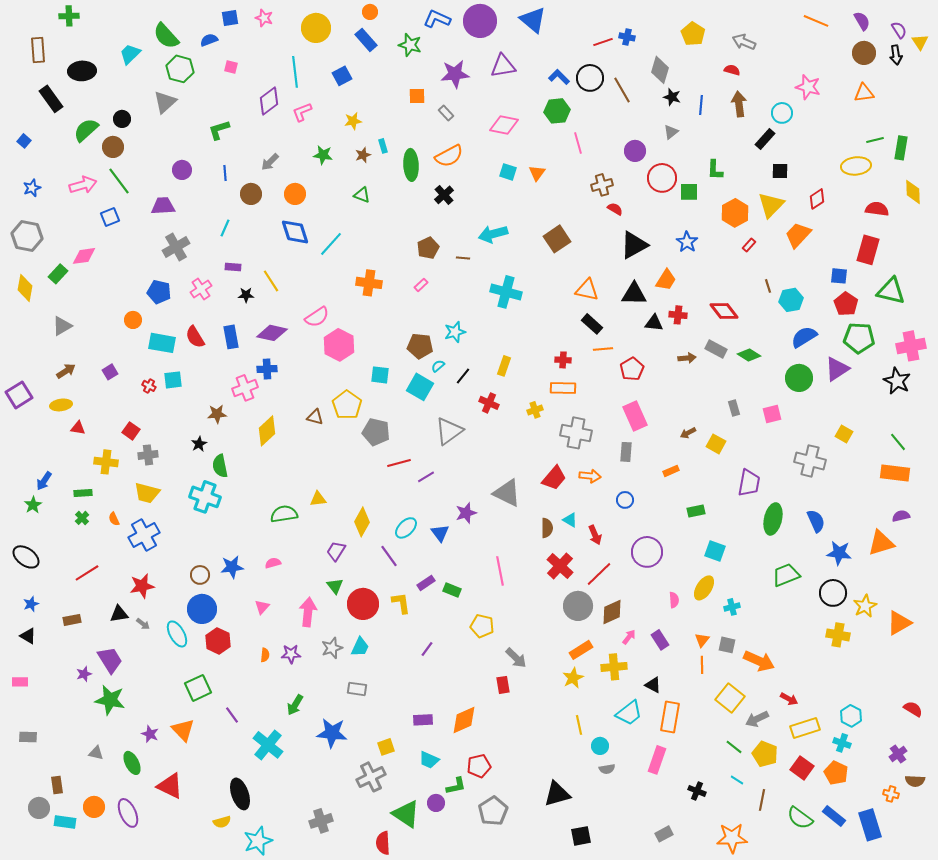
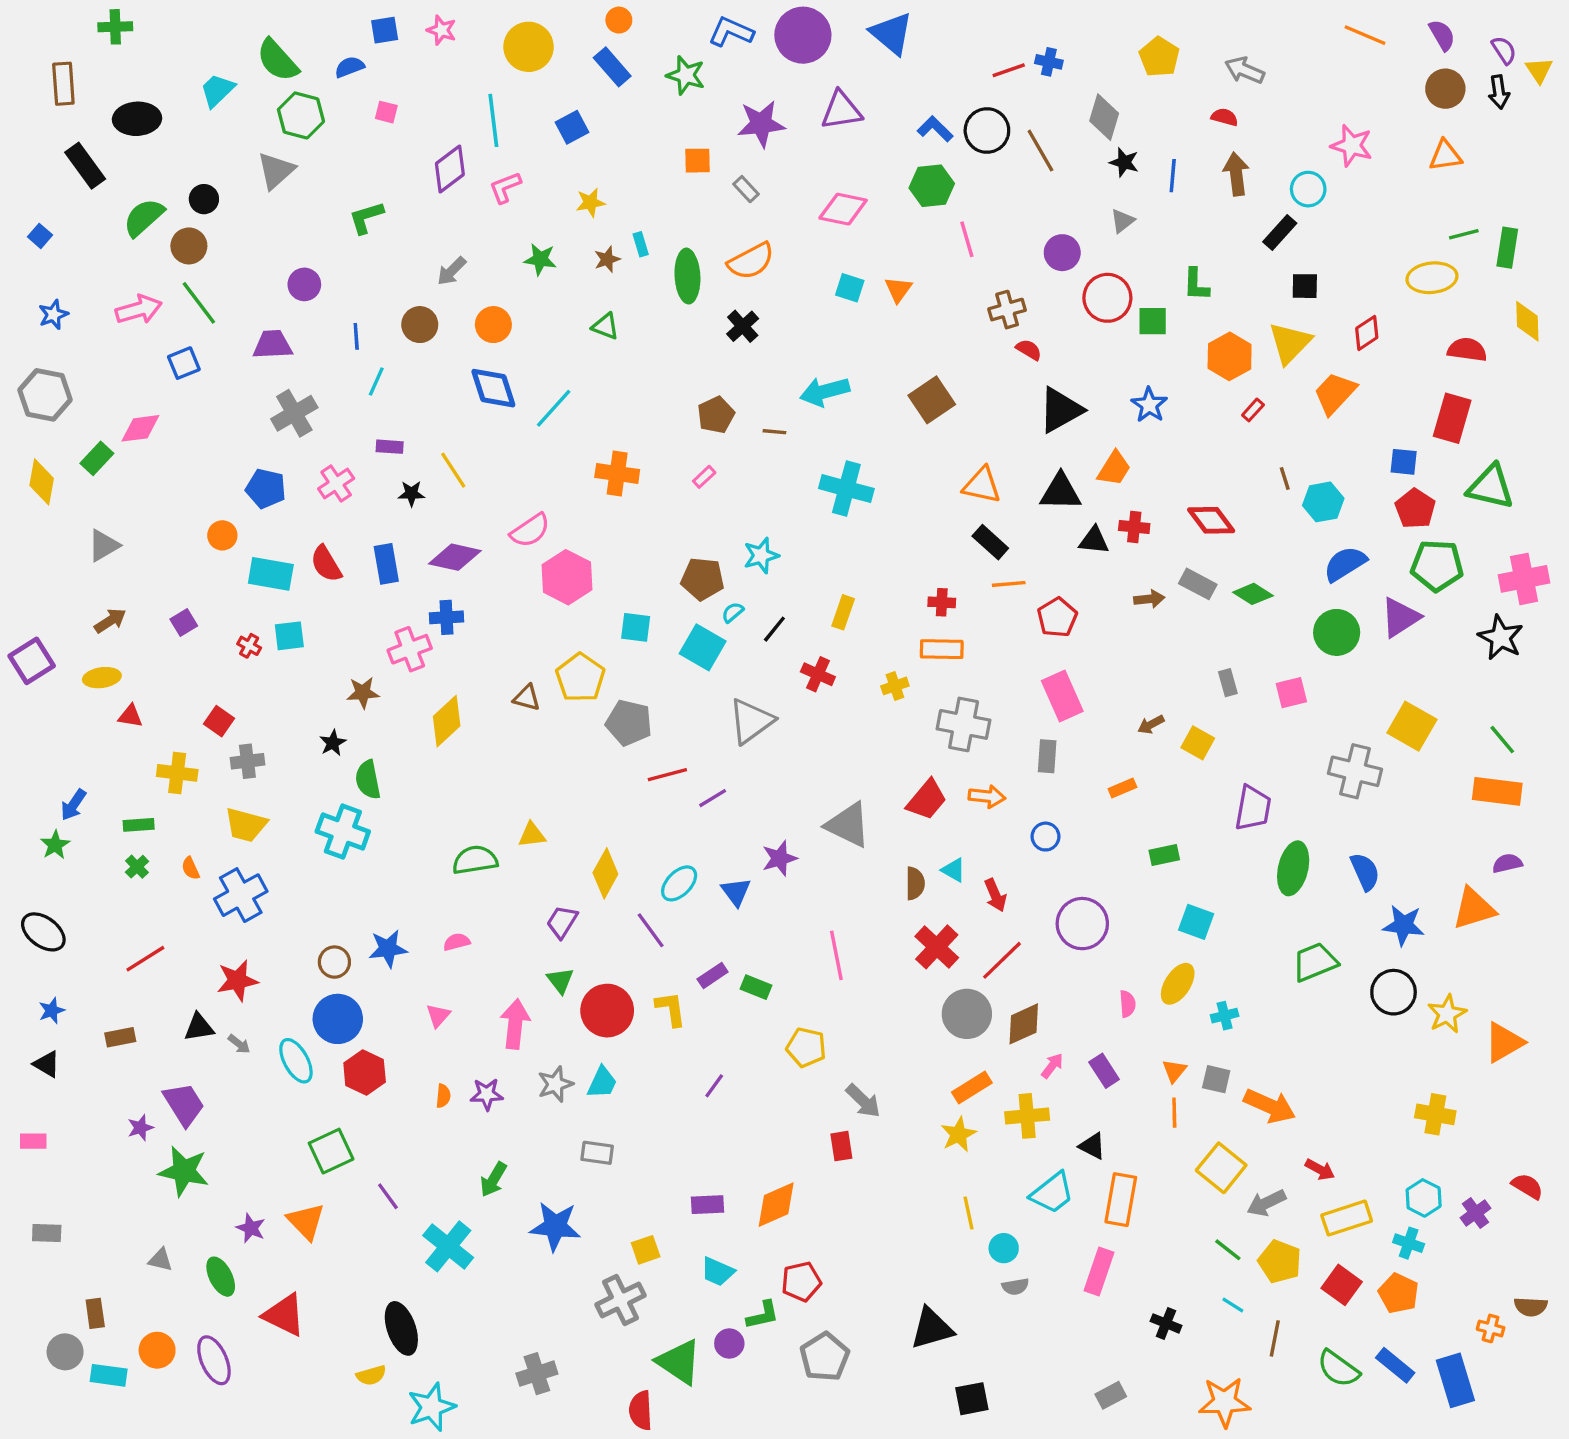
blue line: (225, 173) -> (356, 336), moved
yellow square: (844, 434) -> (1412, 726), size x1.6
yellow cross: (838, 635) -> (1435, 1114), moved
purple cross: (898, 754) -> (1475, 1213), moved

